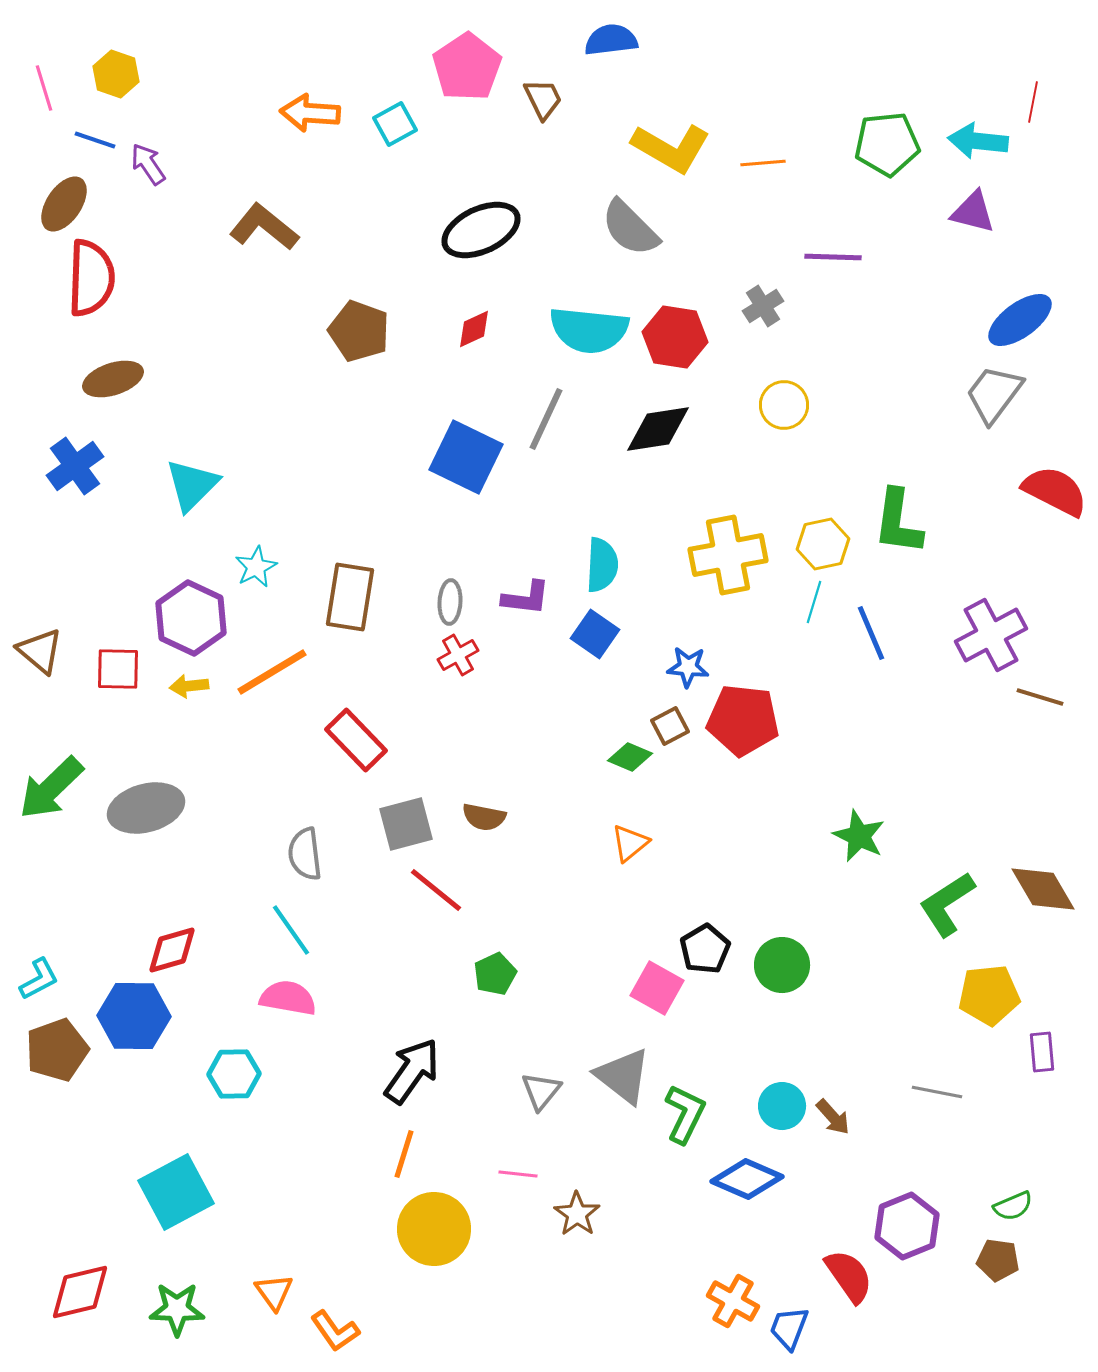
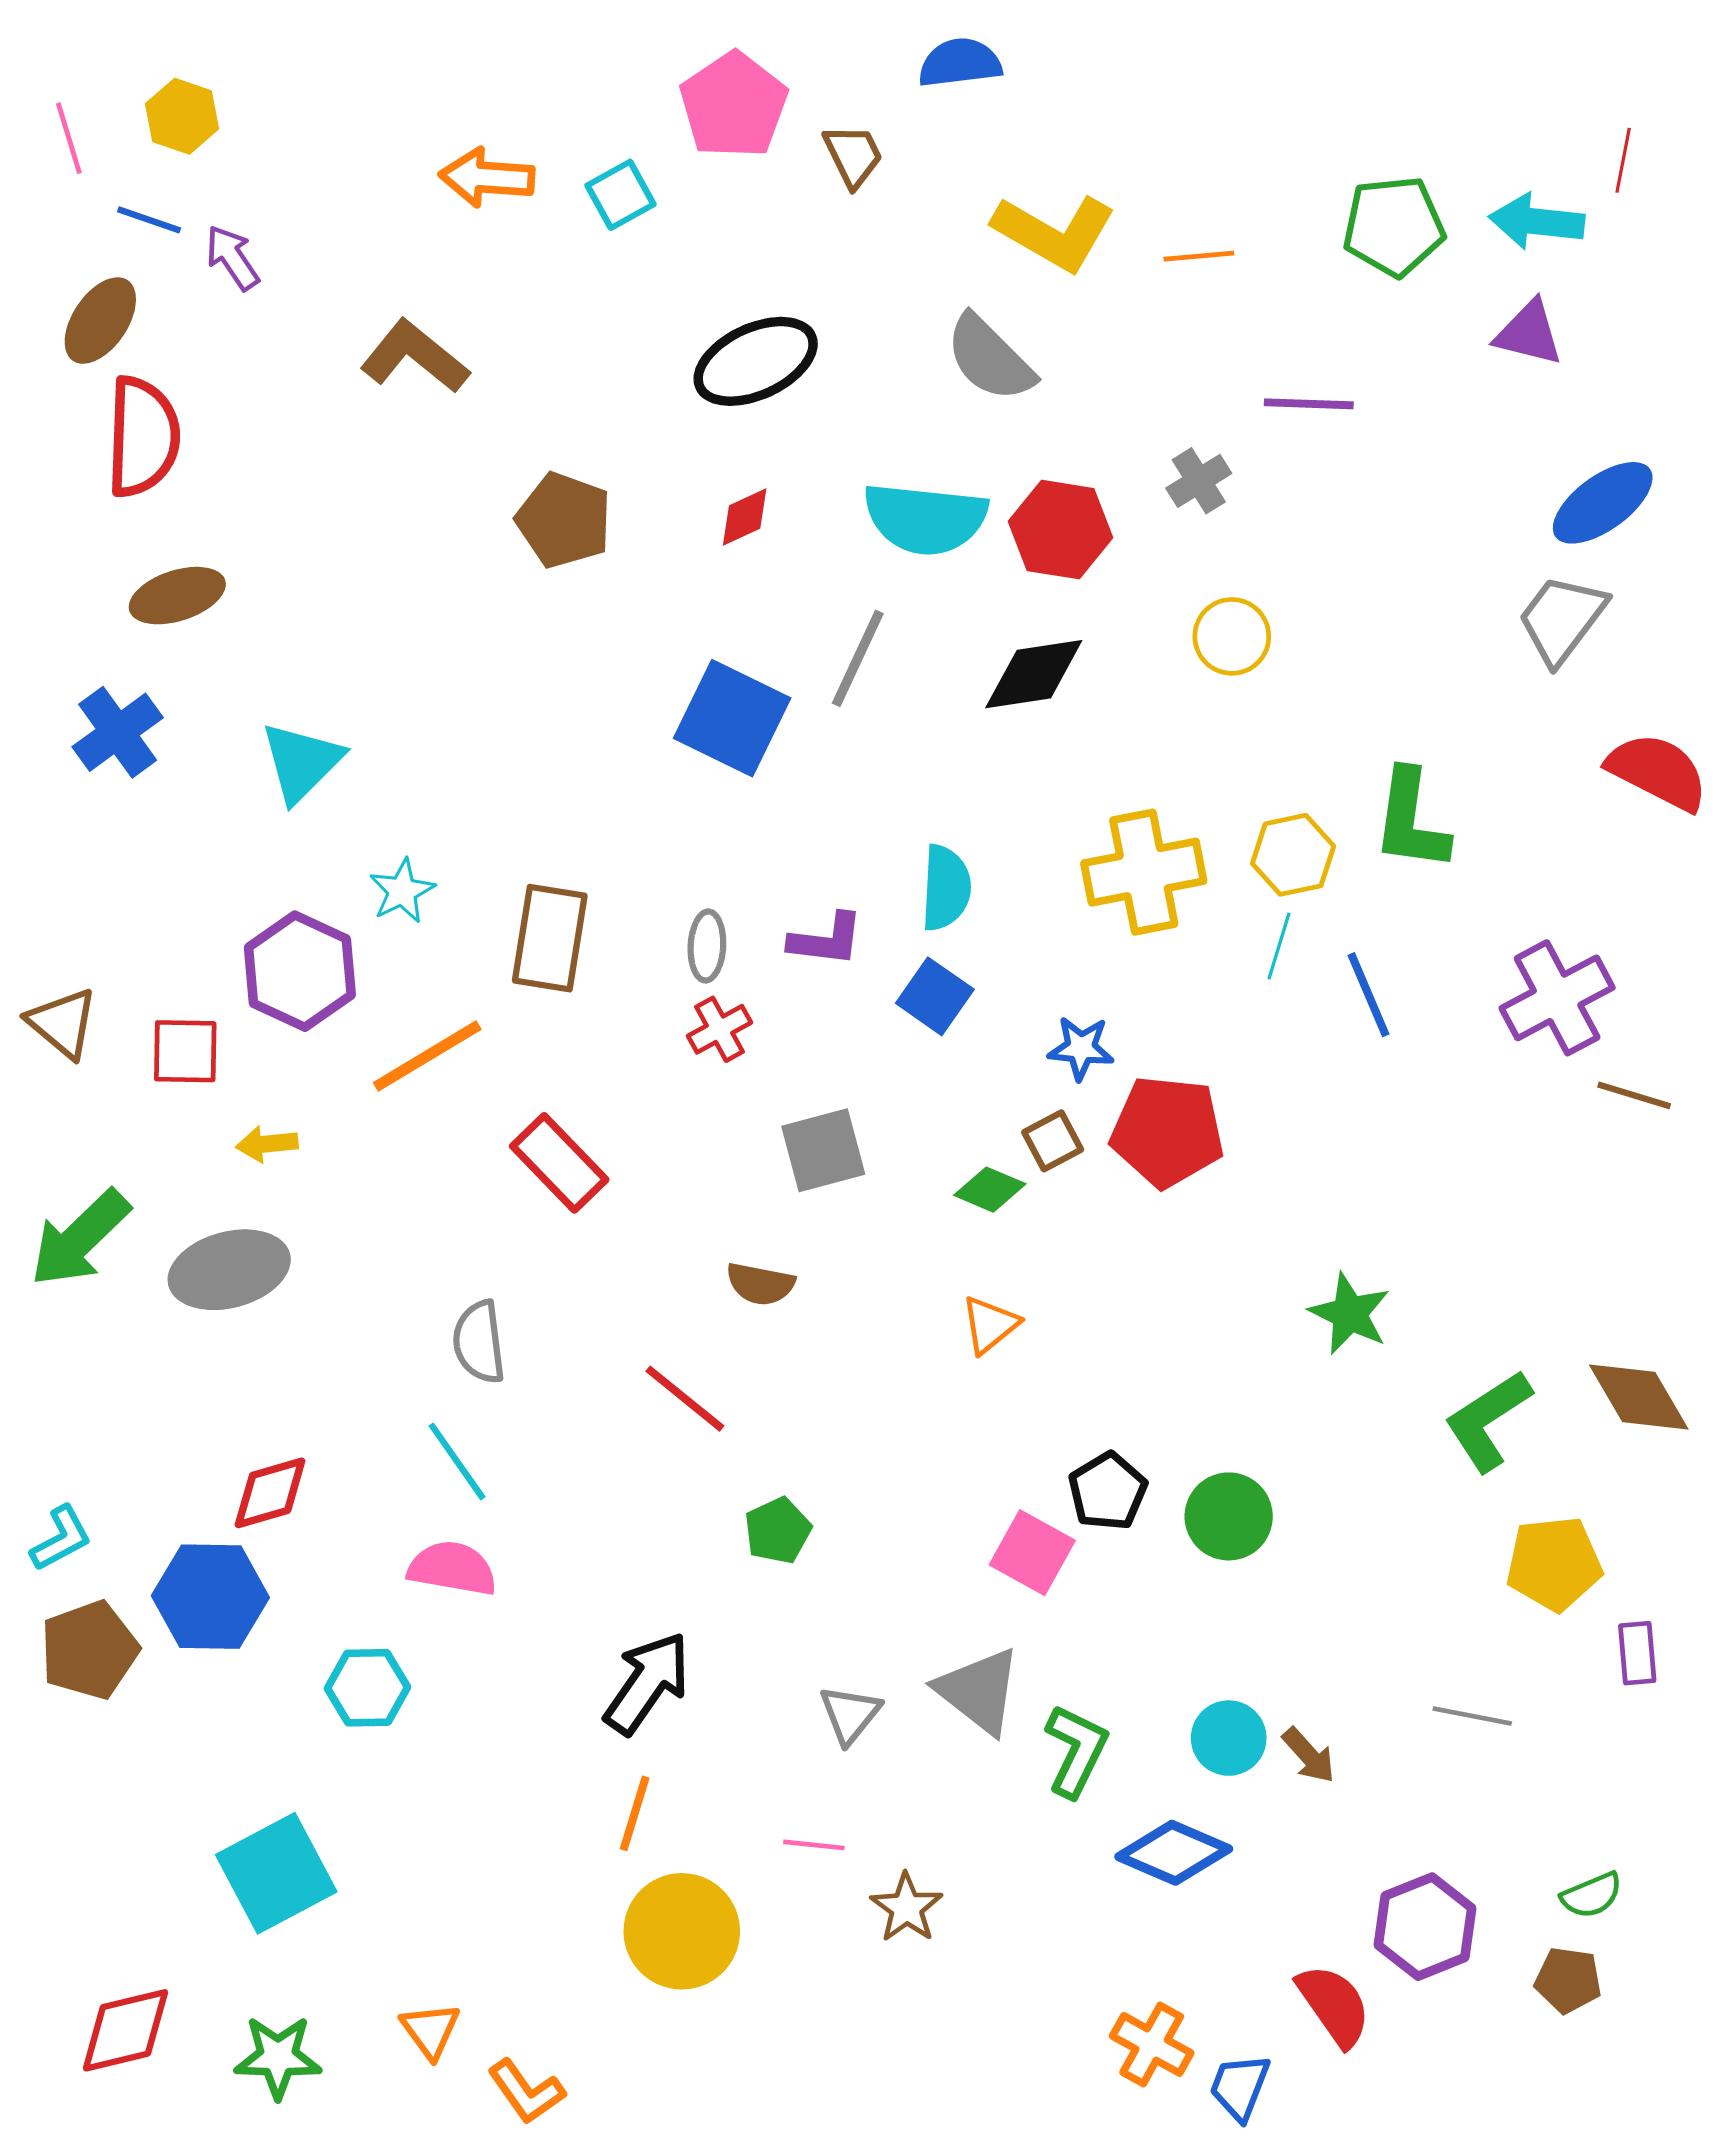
yellow arrow: (189, 686) -> (267, 1144), moved
gray square: (406, 824) -> (823, 1150), moved

